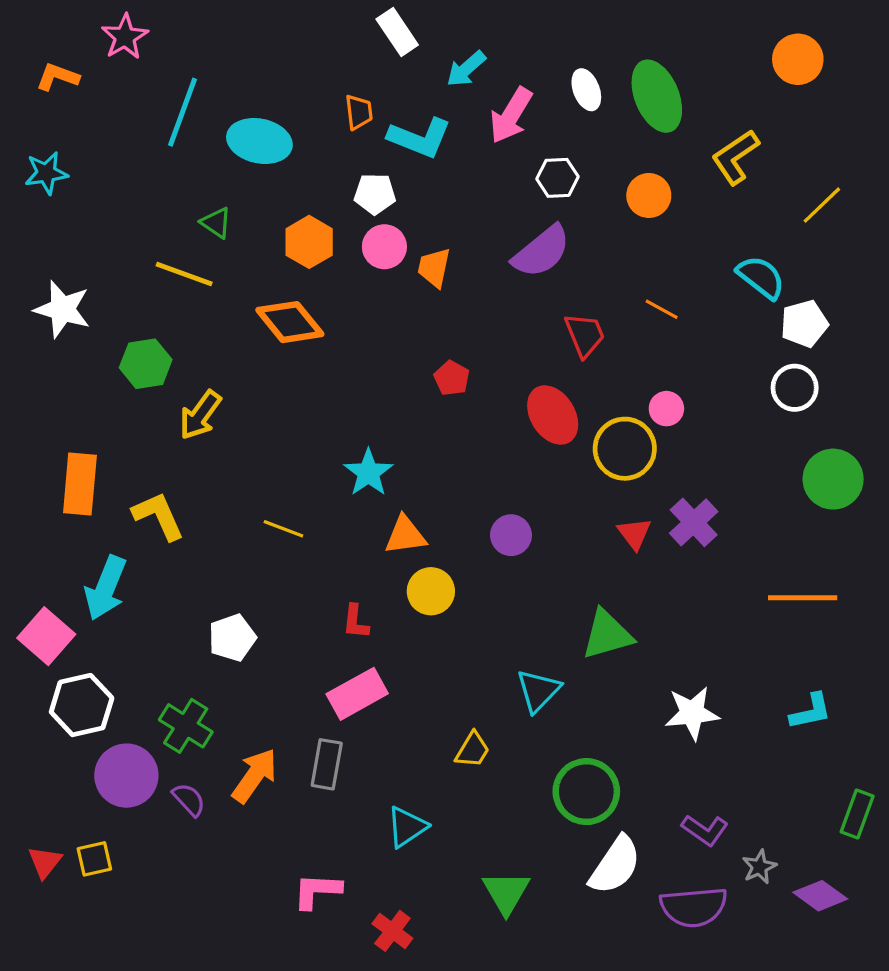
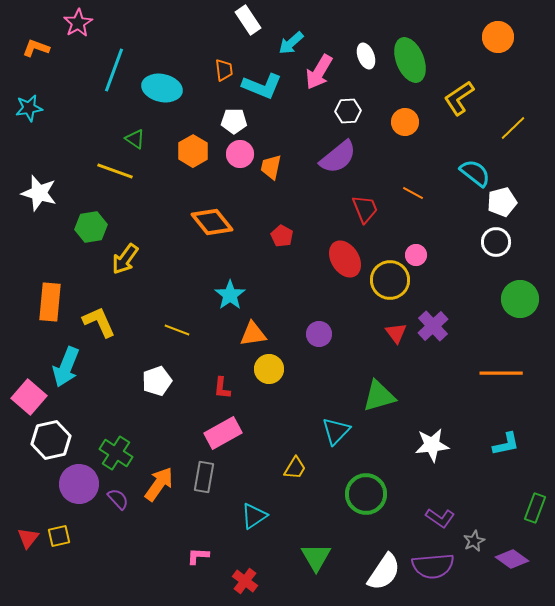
orange diamond: (290, 322) -> (212, 222), moved
white pentagon: (232, 638) -> (157, 381), moved
white semicircle: (615, 865) -> (384, 572), moved
pink L-shape: (317, 891) -> (198, 556), size x0.7

